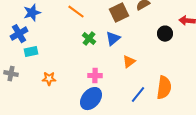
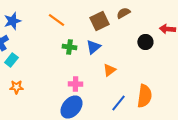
green cross: (89, 39) -> (69, 47), turned -32
cyan rectangle: (31, 52) -> (11, 60), turned -40
orange star: (49, 79) -> (16, 87), moved

